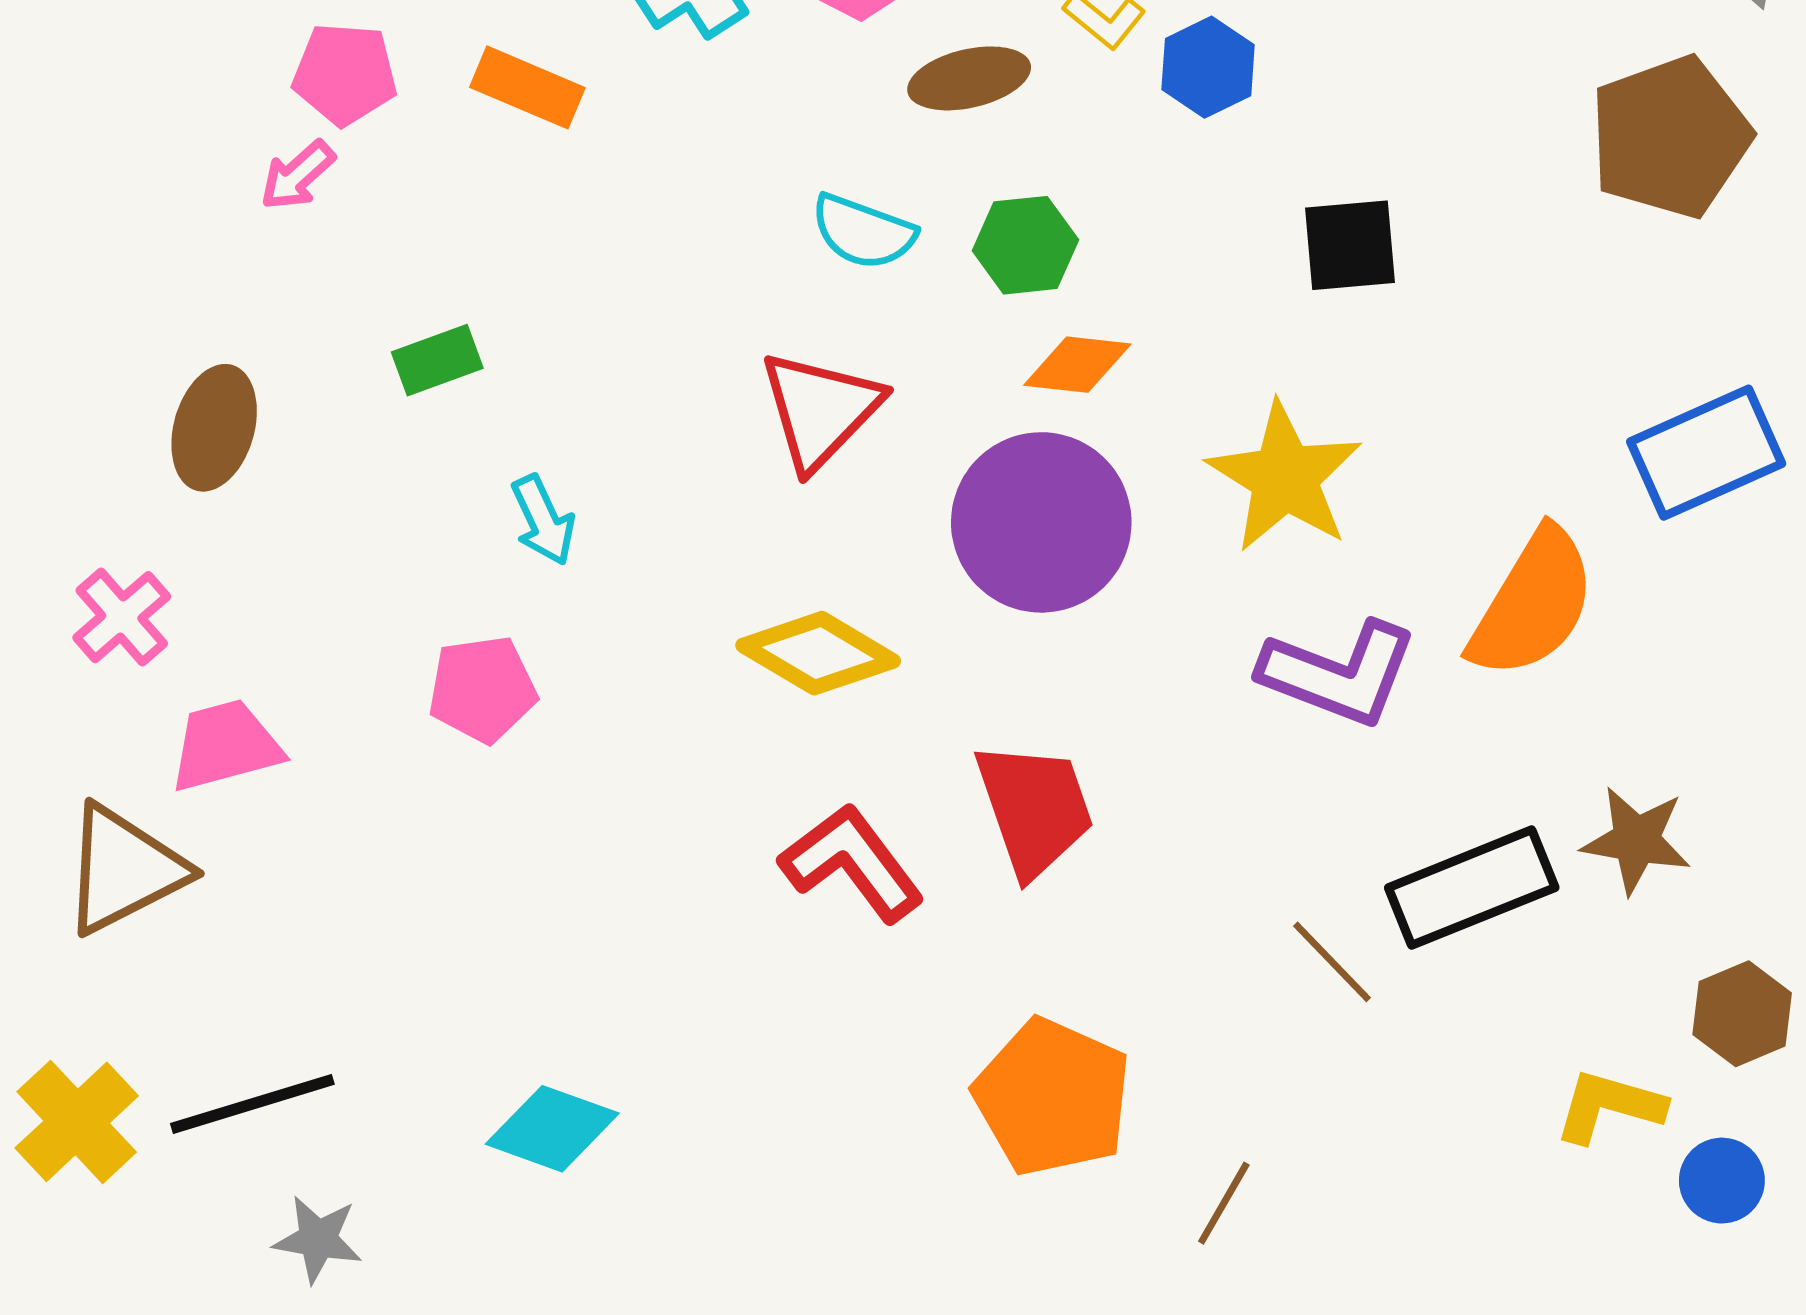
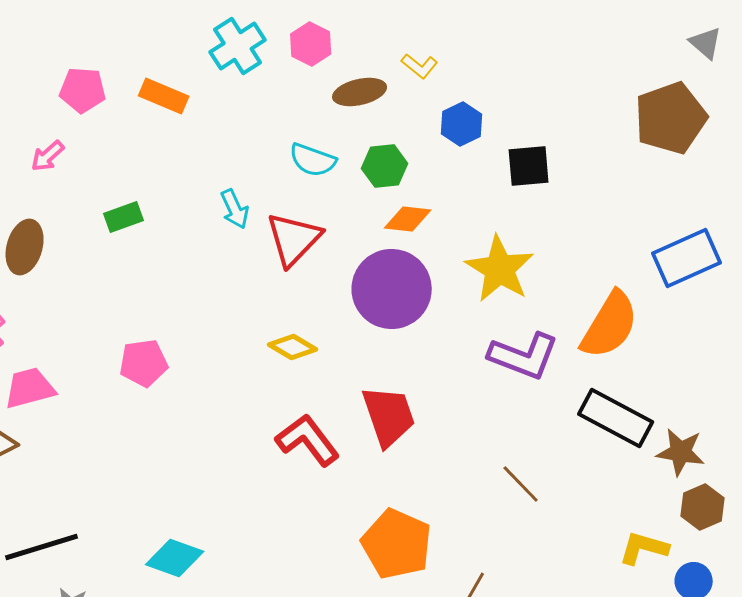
blue hexagon: (1208, 67) -> (462, 124), moved
pink arrow: (297, 175) -> (48, 156), moved
cyan arrow: (543, 520) -> (235, 209), moved
yellow diamond: (818, 653) -> (293, 347), size x0.7
brown star: (1636, 840) -> (681, 452), moved
black rectangle: (1472, 888) -> (616, 418), moved, turned 50

